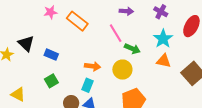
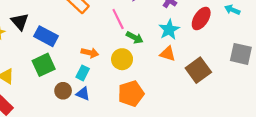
blue rectangle: (51, 55) -> (46, 36), size x1.5
green square: (51, 81) -> (44, 65), size x1.5

